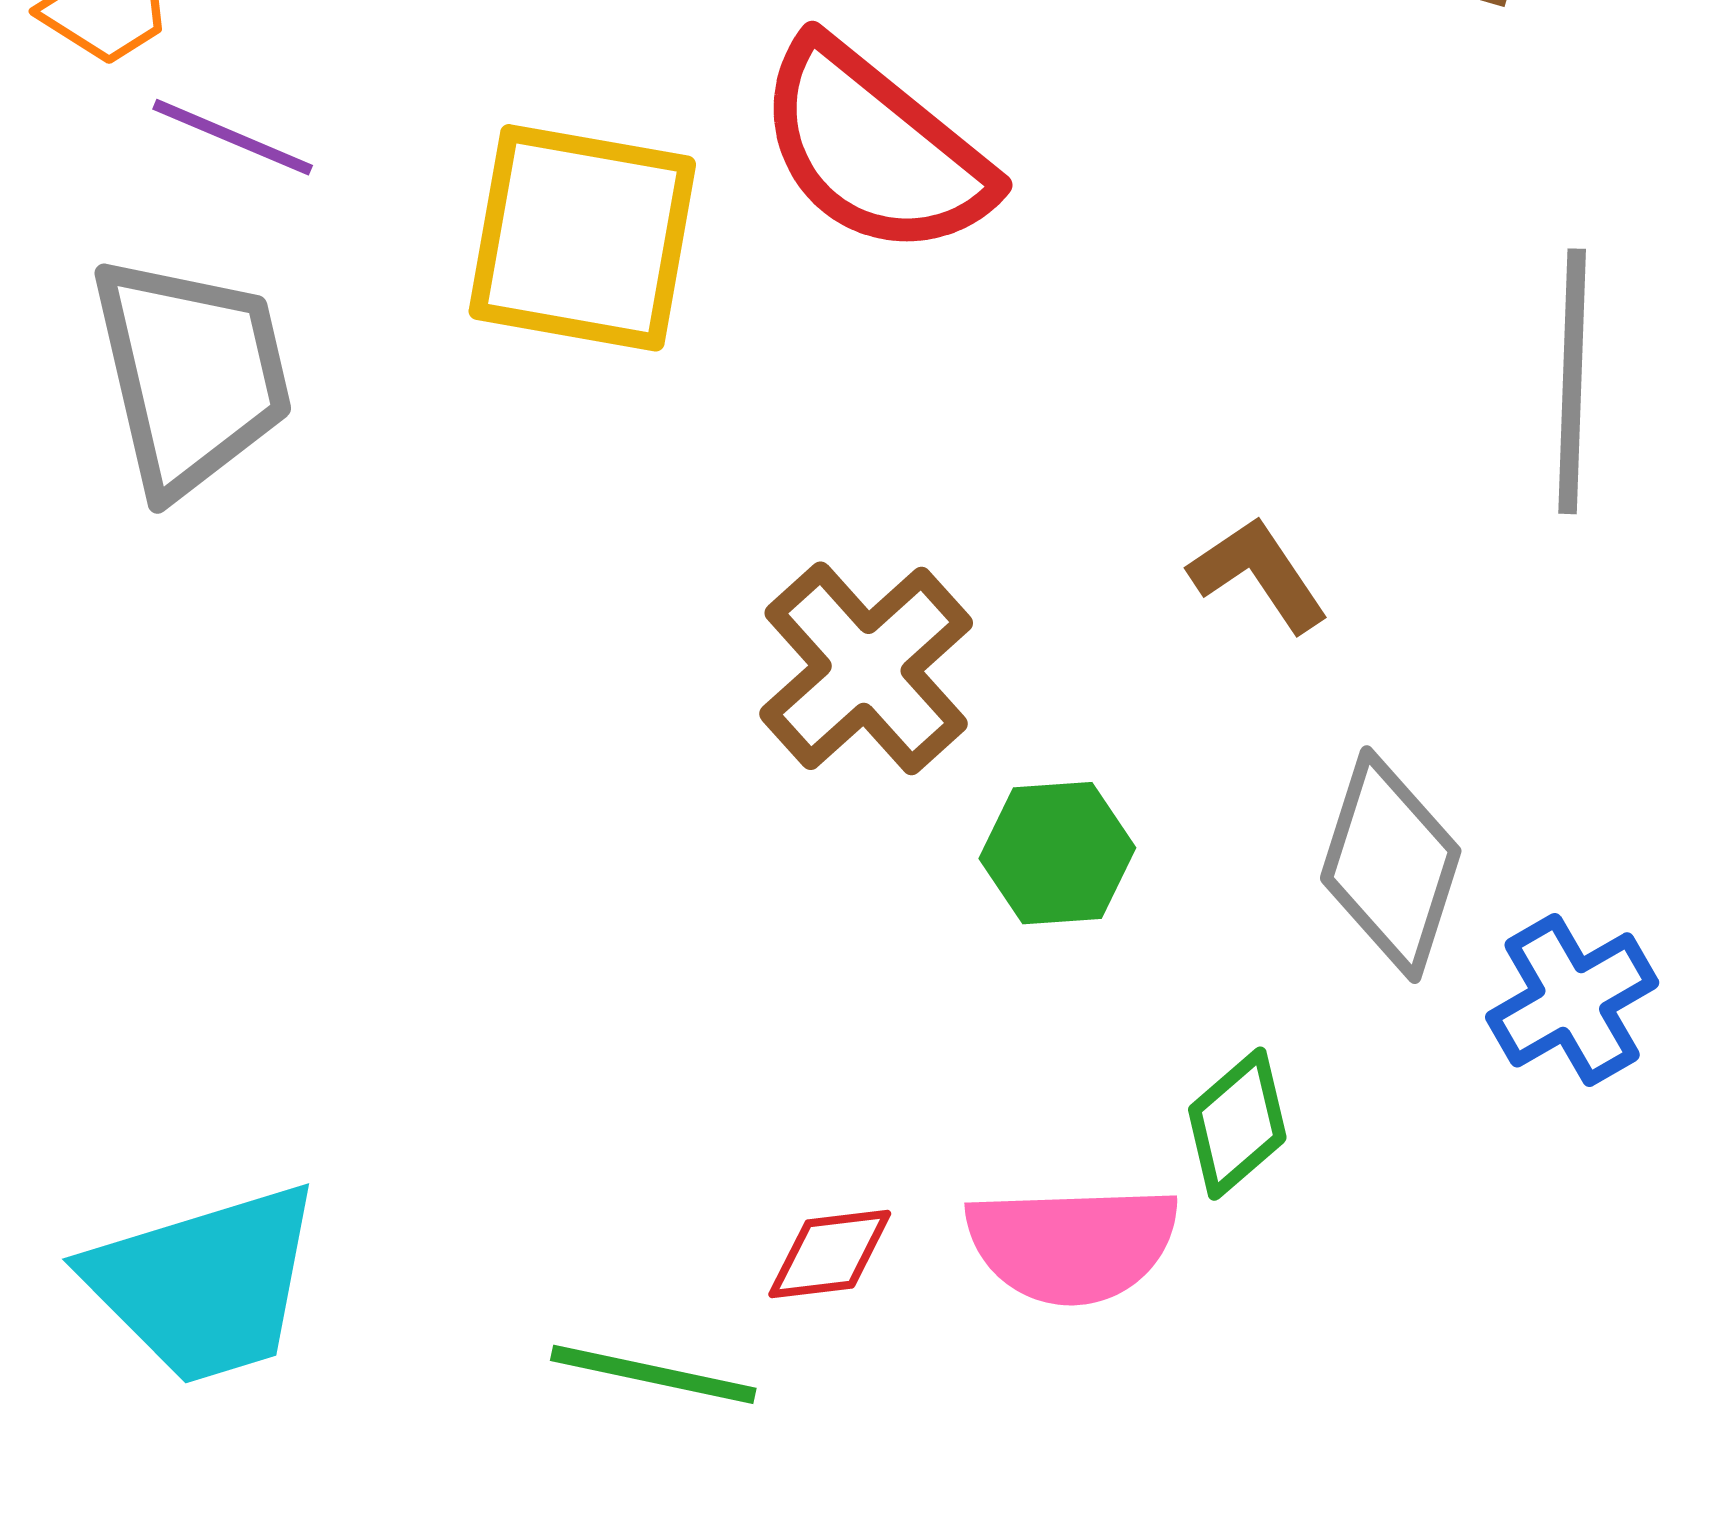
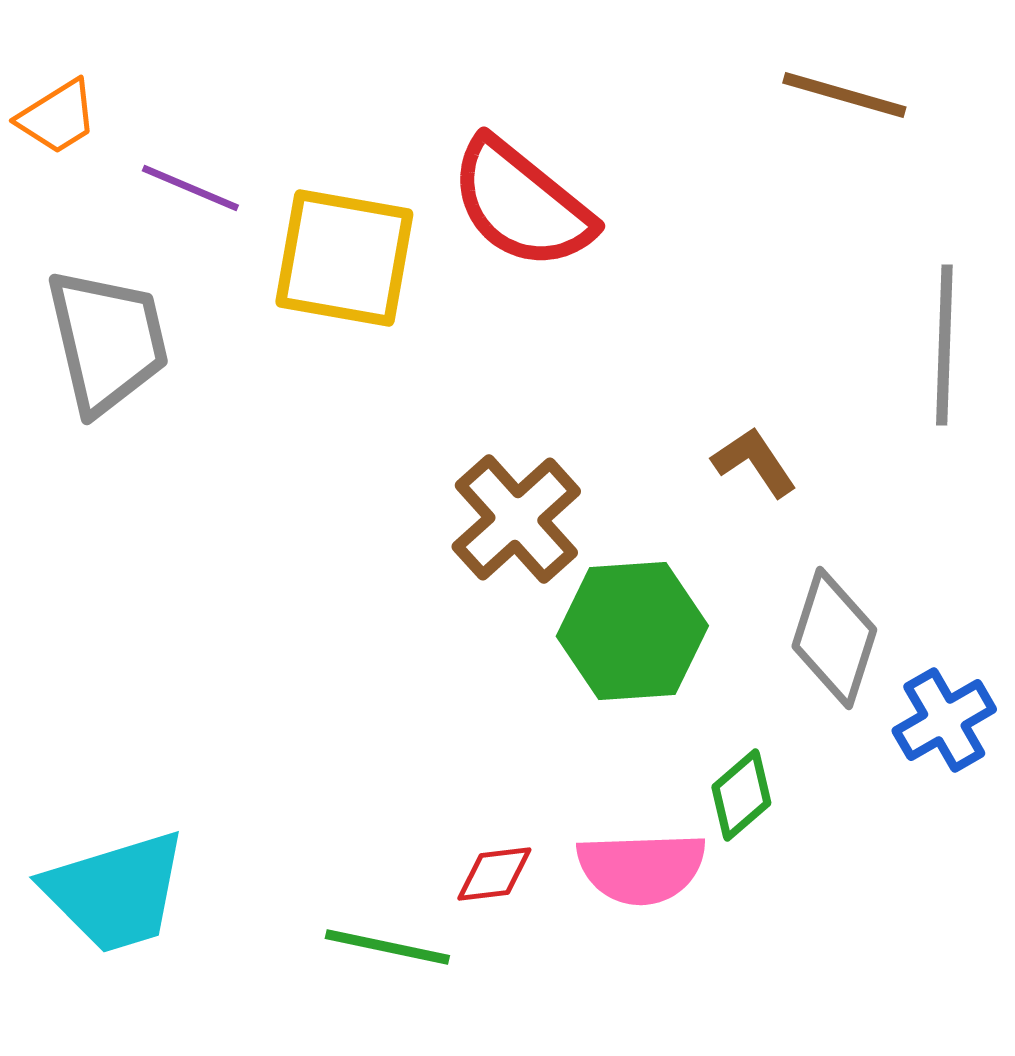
purple line: (233, 137) -> (190, 188), moved
green hexagon: (1057, 853) -> (632, 631), size x1.6

